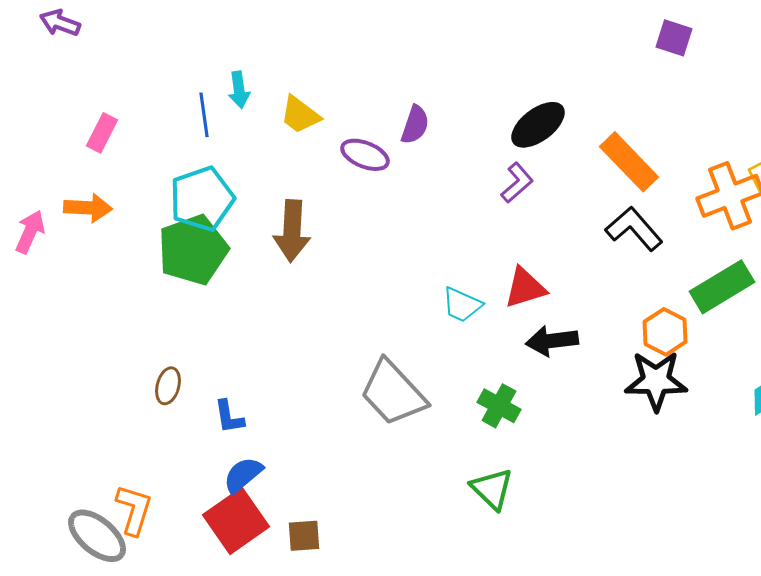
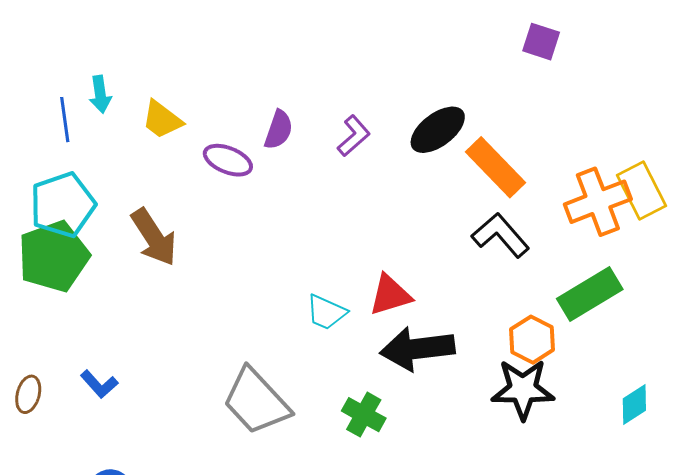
black ellipse: (538, 125) -> (438, 130), moved
purple L-shape: (517, 183) -> (354, 136), moved
brown arrow: (292, 231) -> (154, 237), turned -36
black arrow: (552, 341) -> (417, 349), size x1.4
blue L-shape: (229, 417) -> (99, 384), moved, turned -33

